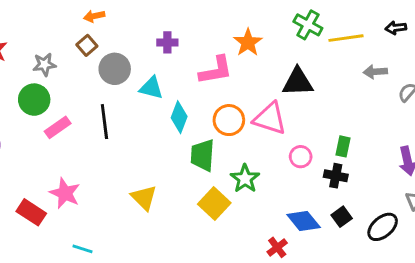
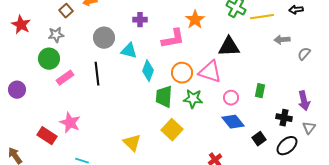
brown square: (87, 45) -> (66, 11), moved
black cross: (336, 176) -> (284, 118), moved
green star: (245, 179) -> (193, 99), moved, turned -30
yellow triangle: (144, 198) -> (132, 143), moved
blue diamond: (304, 221) -> (233, 122), moved

